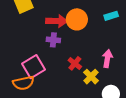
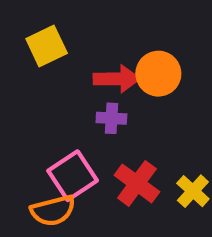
red cross: (75, 63) -> (137, 183), moved, size x1.5

